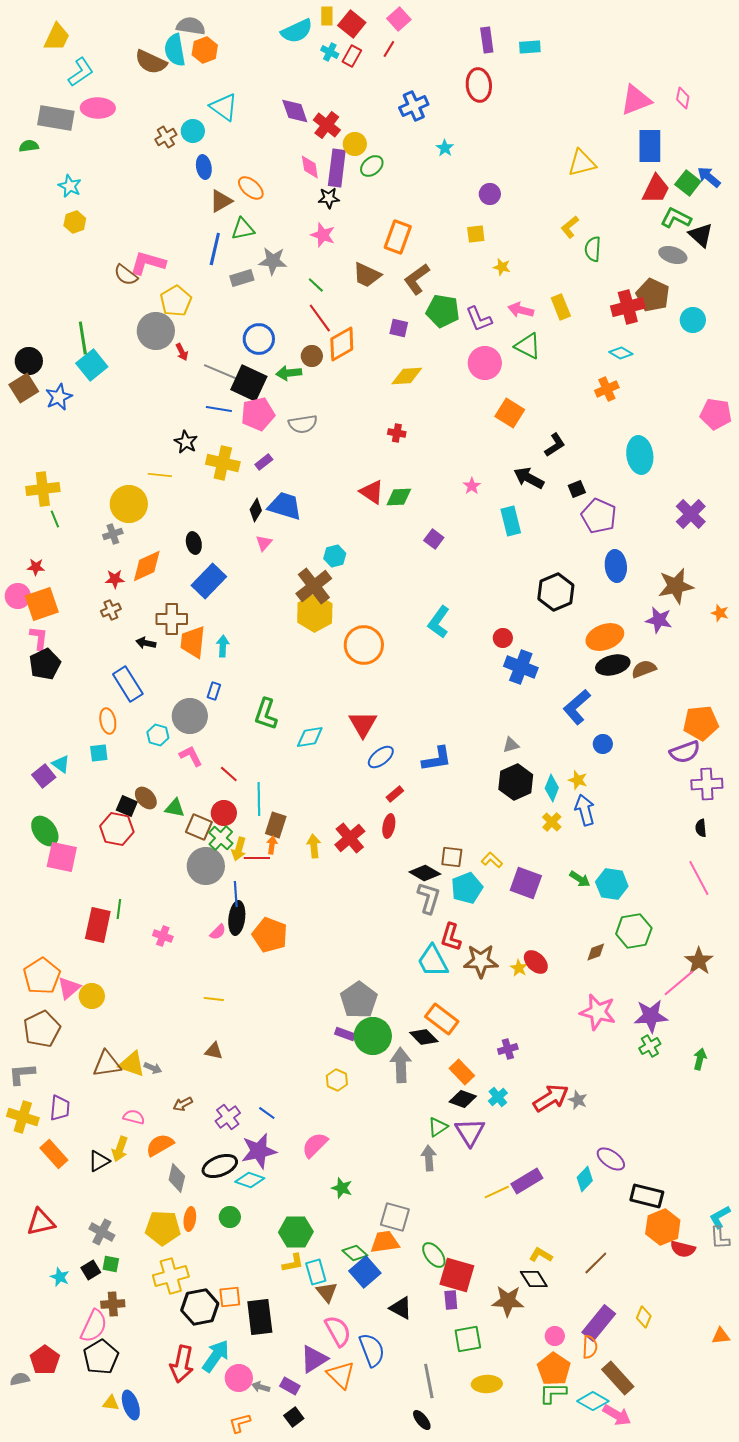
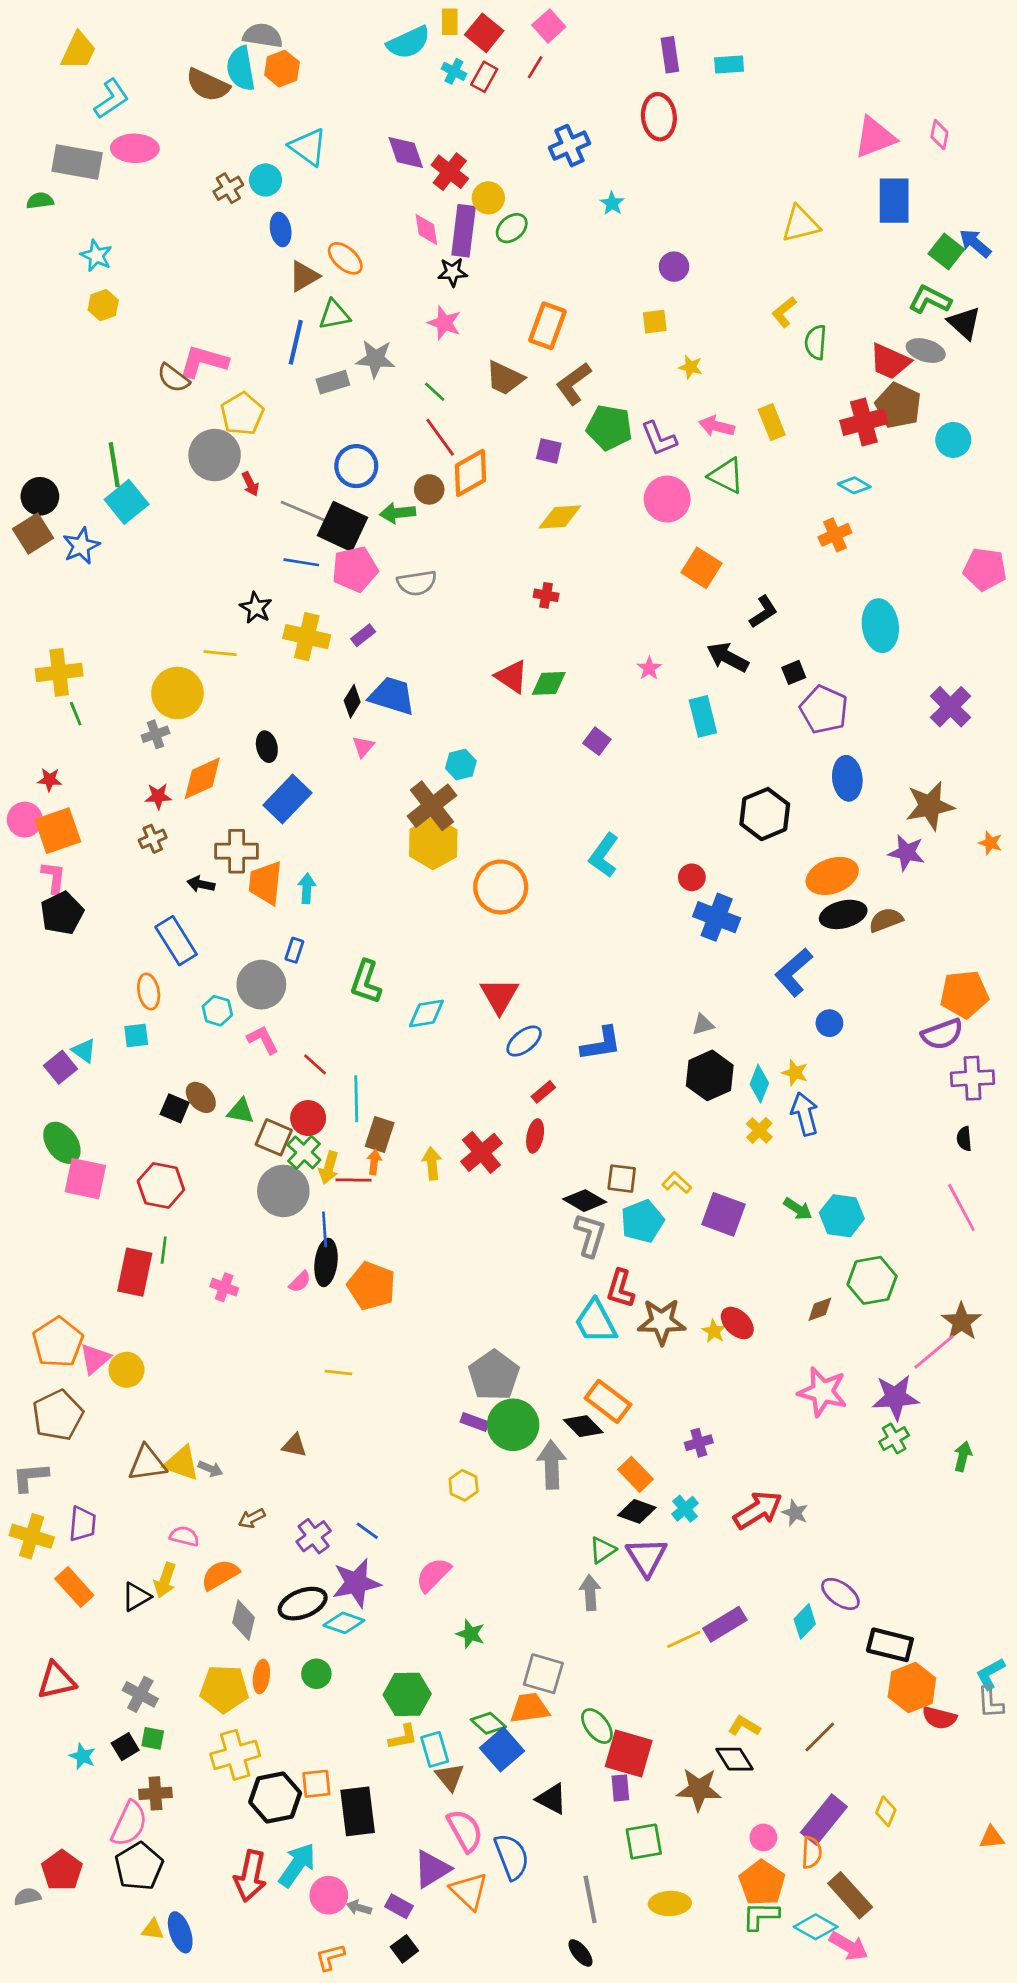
red trapezoid: (656, 189) -> (890, 362), moved, turned 88
red hexagon: (117, 829) -> (161, 1185), moved
yellow line: (214, 999) -> (338, 1373), moved

